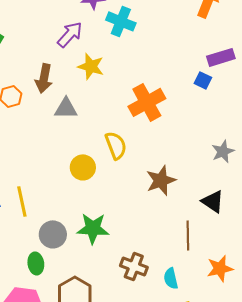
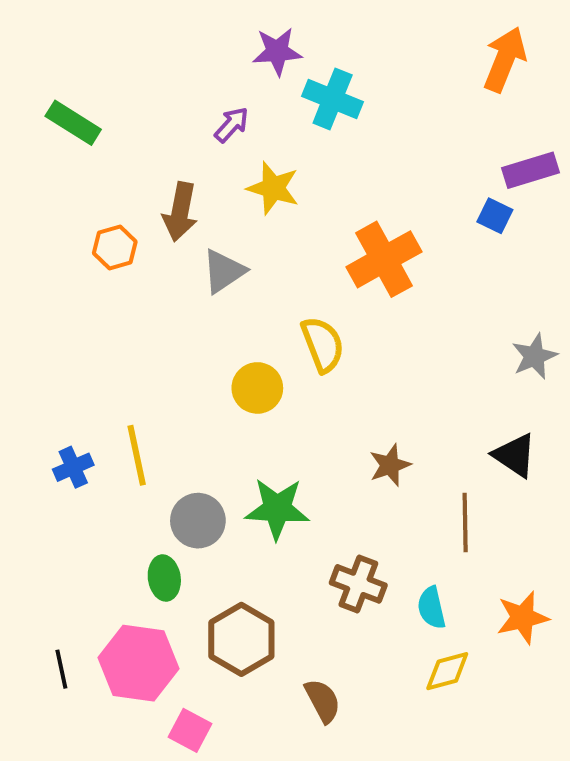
purple arrow: (70, 34) -> (232, 125), size x0.7
gray triangle: (66, 108) -> (224, 271), turned -35
brown star: (161, 180) -> (390, 465), moved, size x0.7
orange star: (220, 268) -> (523, 618), moved

